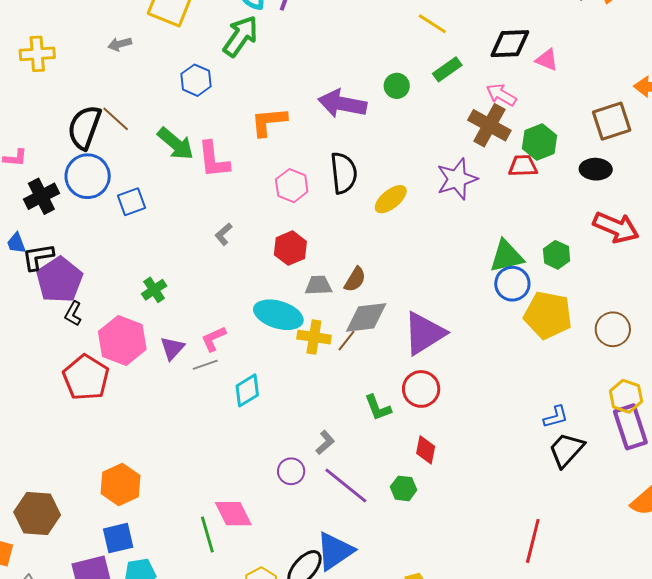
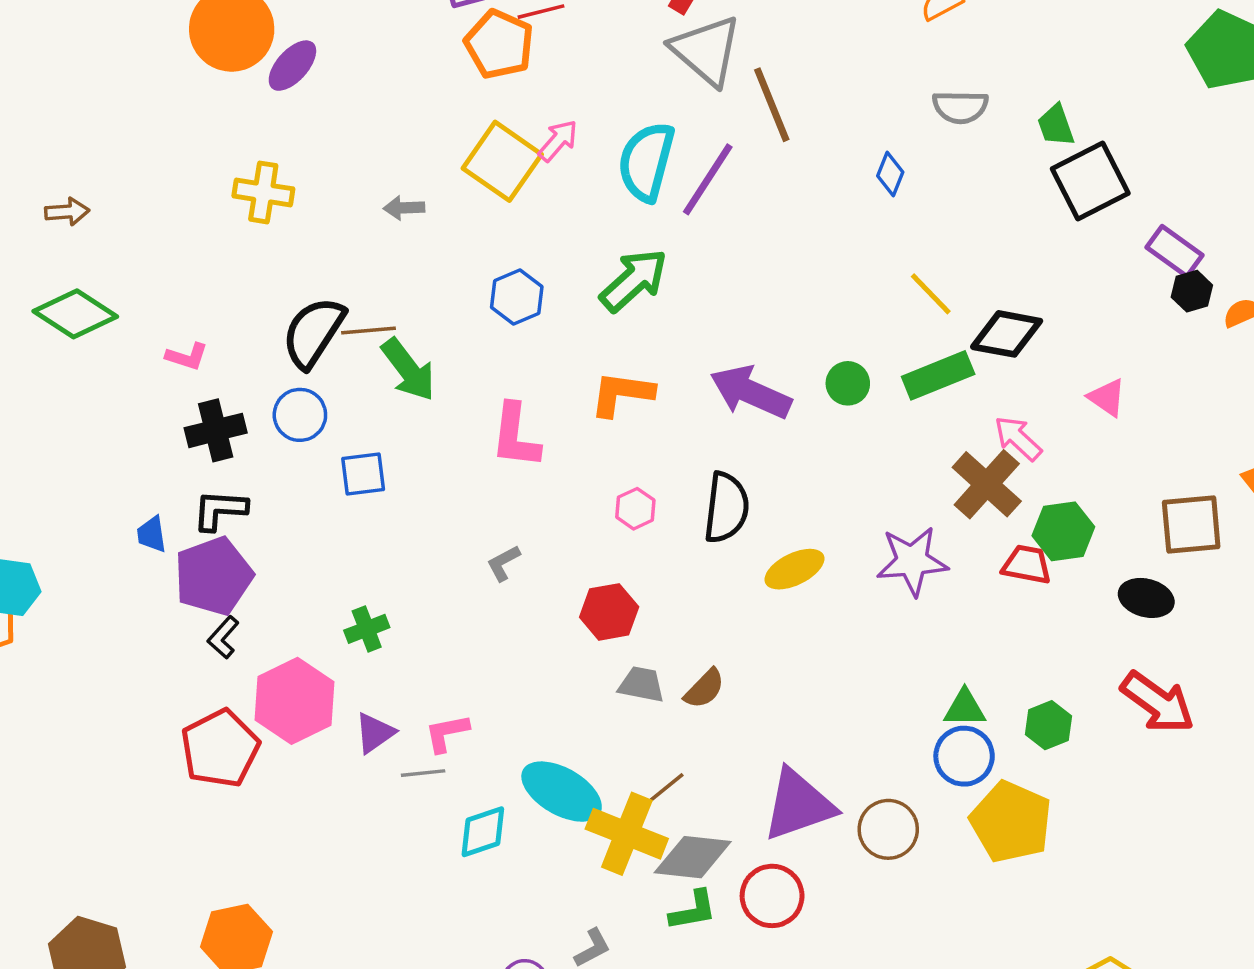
green arrow: (241, 36) -> (634, 280), moved
black diamond: (510, 44) -> (1007, 334), moved
green rectangle: (447, 69) -> (938, 375), size x1.4
brown line: (116, 119) -> (369, 331), turned -60
green arrow: (176, 144) -> (408, 370), moved
blue circle: (88, 176) -> (300, 415), size x0.7
pink hexagon: (292, 186) -> (635, 509), size x0.7
blue trapezoid: (16, 243) -> (152, 534), moved
green triangle: (506, 256) -> (965, 708), size x0.7
black L-shape: (38, 257) -> (220, 510), moved
cyan ellipse: (278, 315) -> (562, 792), moved
gray diamond: (366, 317) -> (693, 857), moved
brown circle: (613, 329) -> (888, 829), moved
yellow cross: (314, 337) -> (627, 834), moved, size x1.4
green L-shape: (378, 408) -> (693, 910), turned -92

